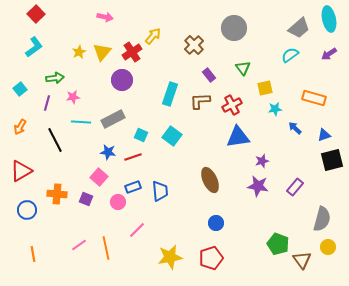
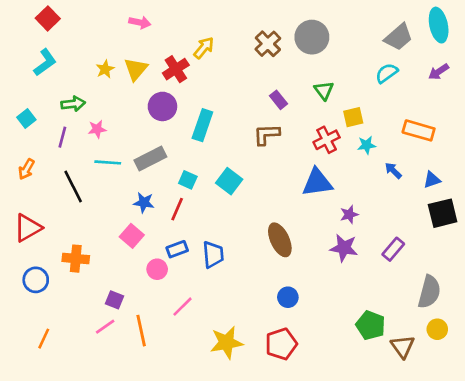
brown cross: (194, 45) -> (268, 44), moved
cyan rectangle: (170, 94) -> (202, 125), moved
red cross: (232, 105) -> (327, 140), moved
red line: (133, 157) -> (177, 209), turned -48
purple square: (86, 199) -> (114, 300), moved
orange line: (33, 254) -> (44, 339), turned 35

